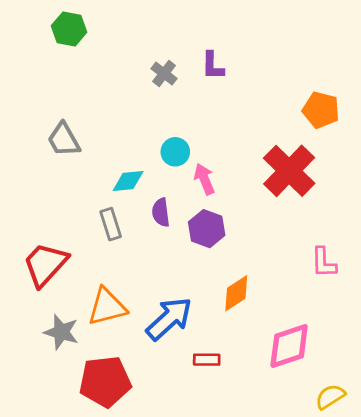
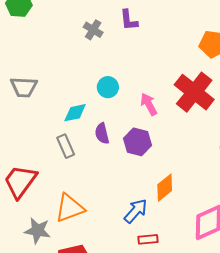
gray trapezoid: (64, 140) -> (24, 87), turned -52
pink arrow: (204, 179) -> (149, 104), moved
blue arrow: (169, 319) -> (136, 211), moved, size x0.7

